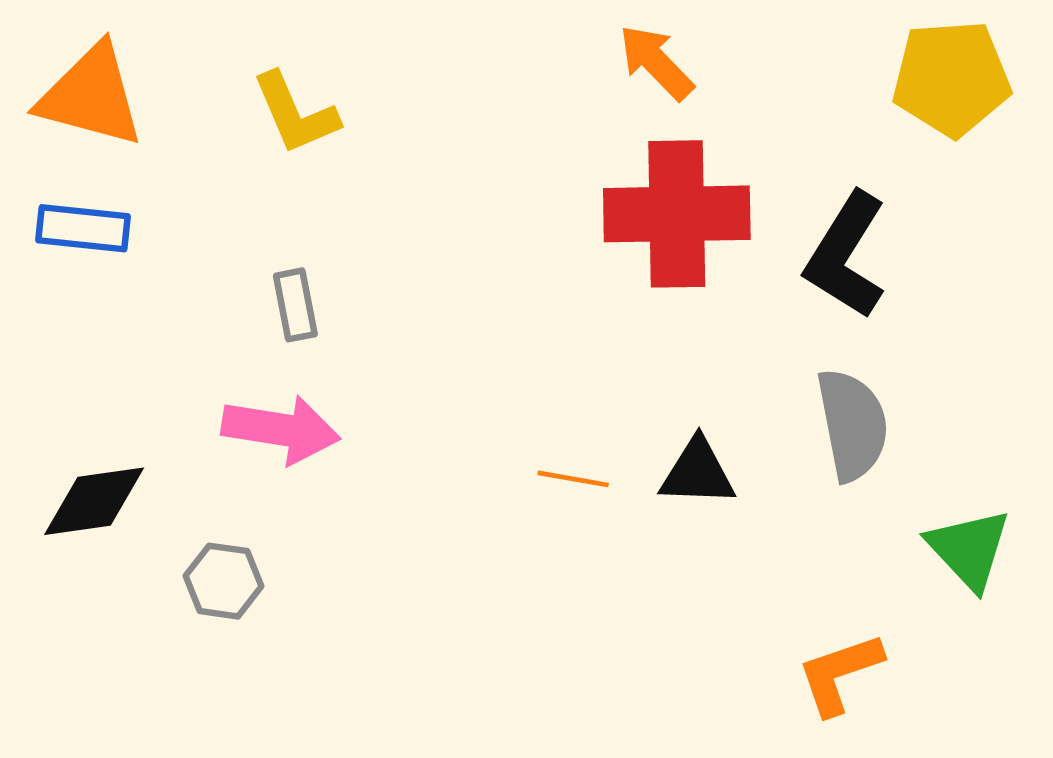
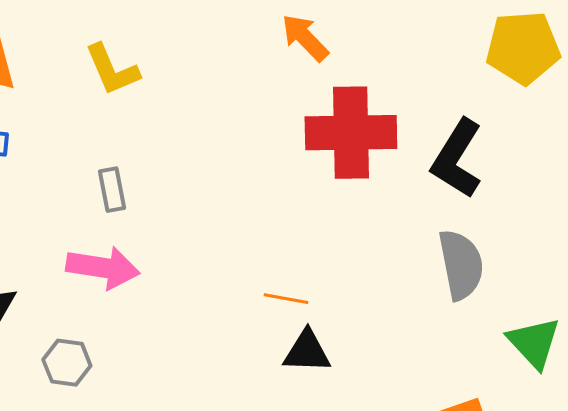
orange arrow: (656, 62) -> (305, 38), moved
black triangle: (698, 473) -> (307, 352), moved

